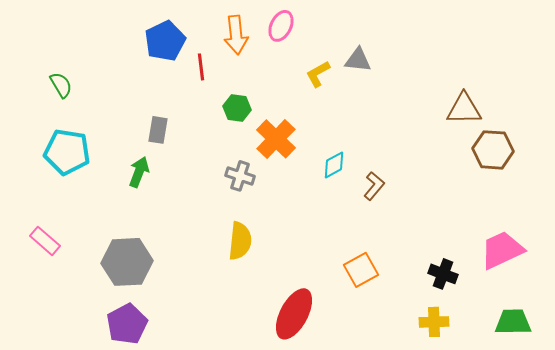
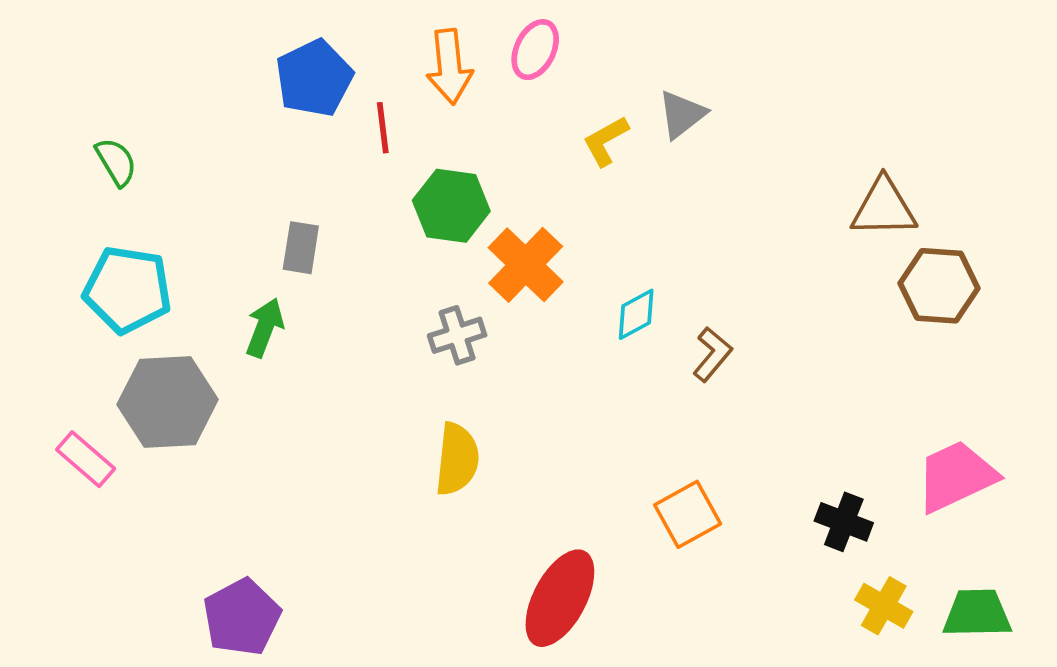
gray triangle: (358, 60) -> (682, 114), turned -44
green hexagon: (237, 108) -> (451, 206), size x1.4
gray cross: (240, 176) -> (457, 335), turned -36
gray hexagon: (127, 262) -> (168, 402), moved
yellow cross: (434, 322) -> (884, 606), moved, turned 32

